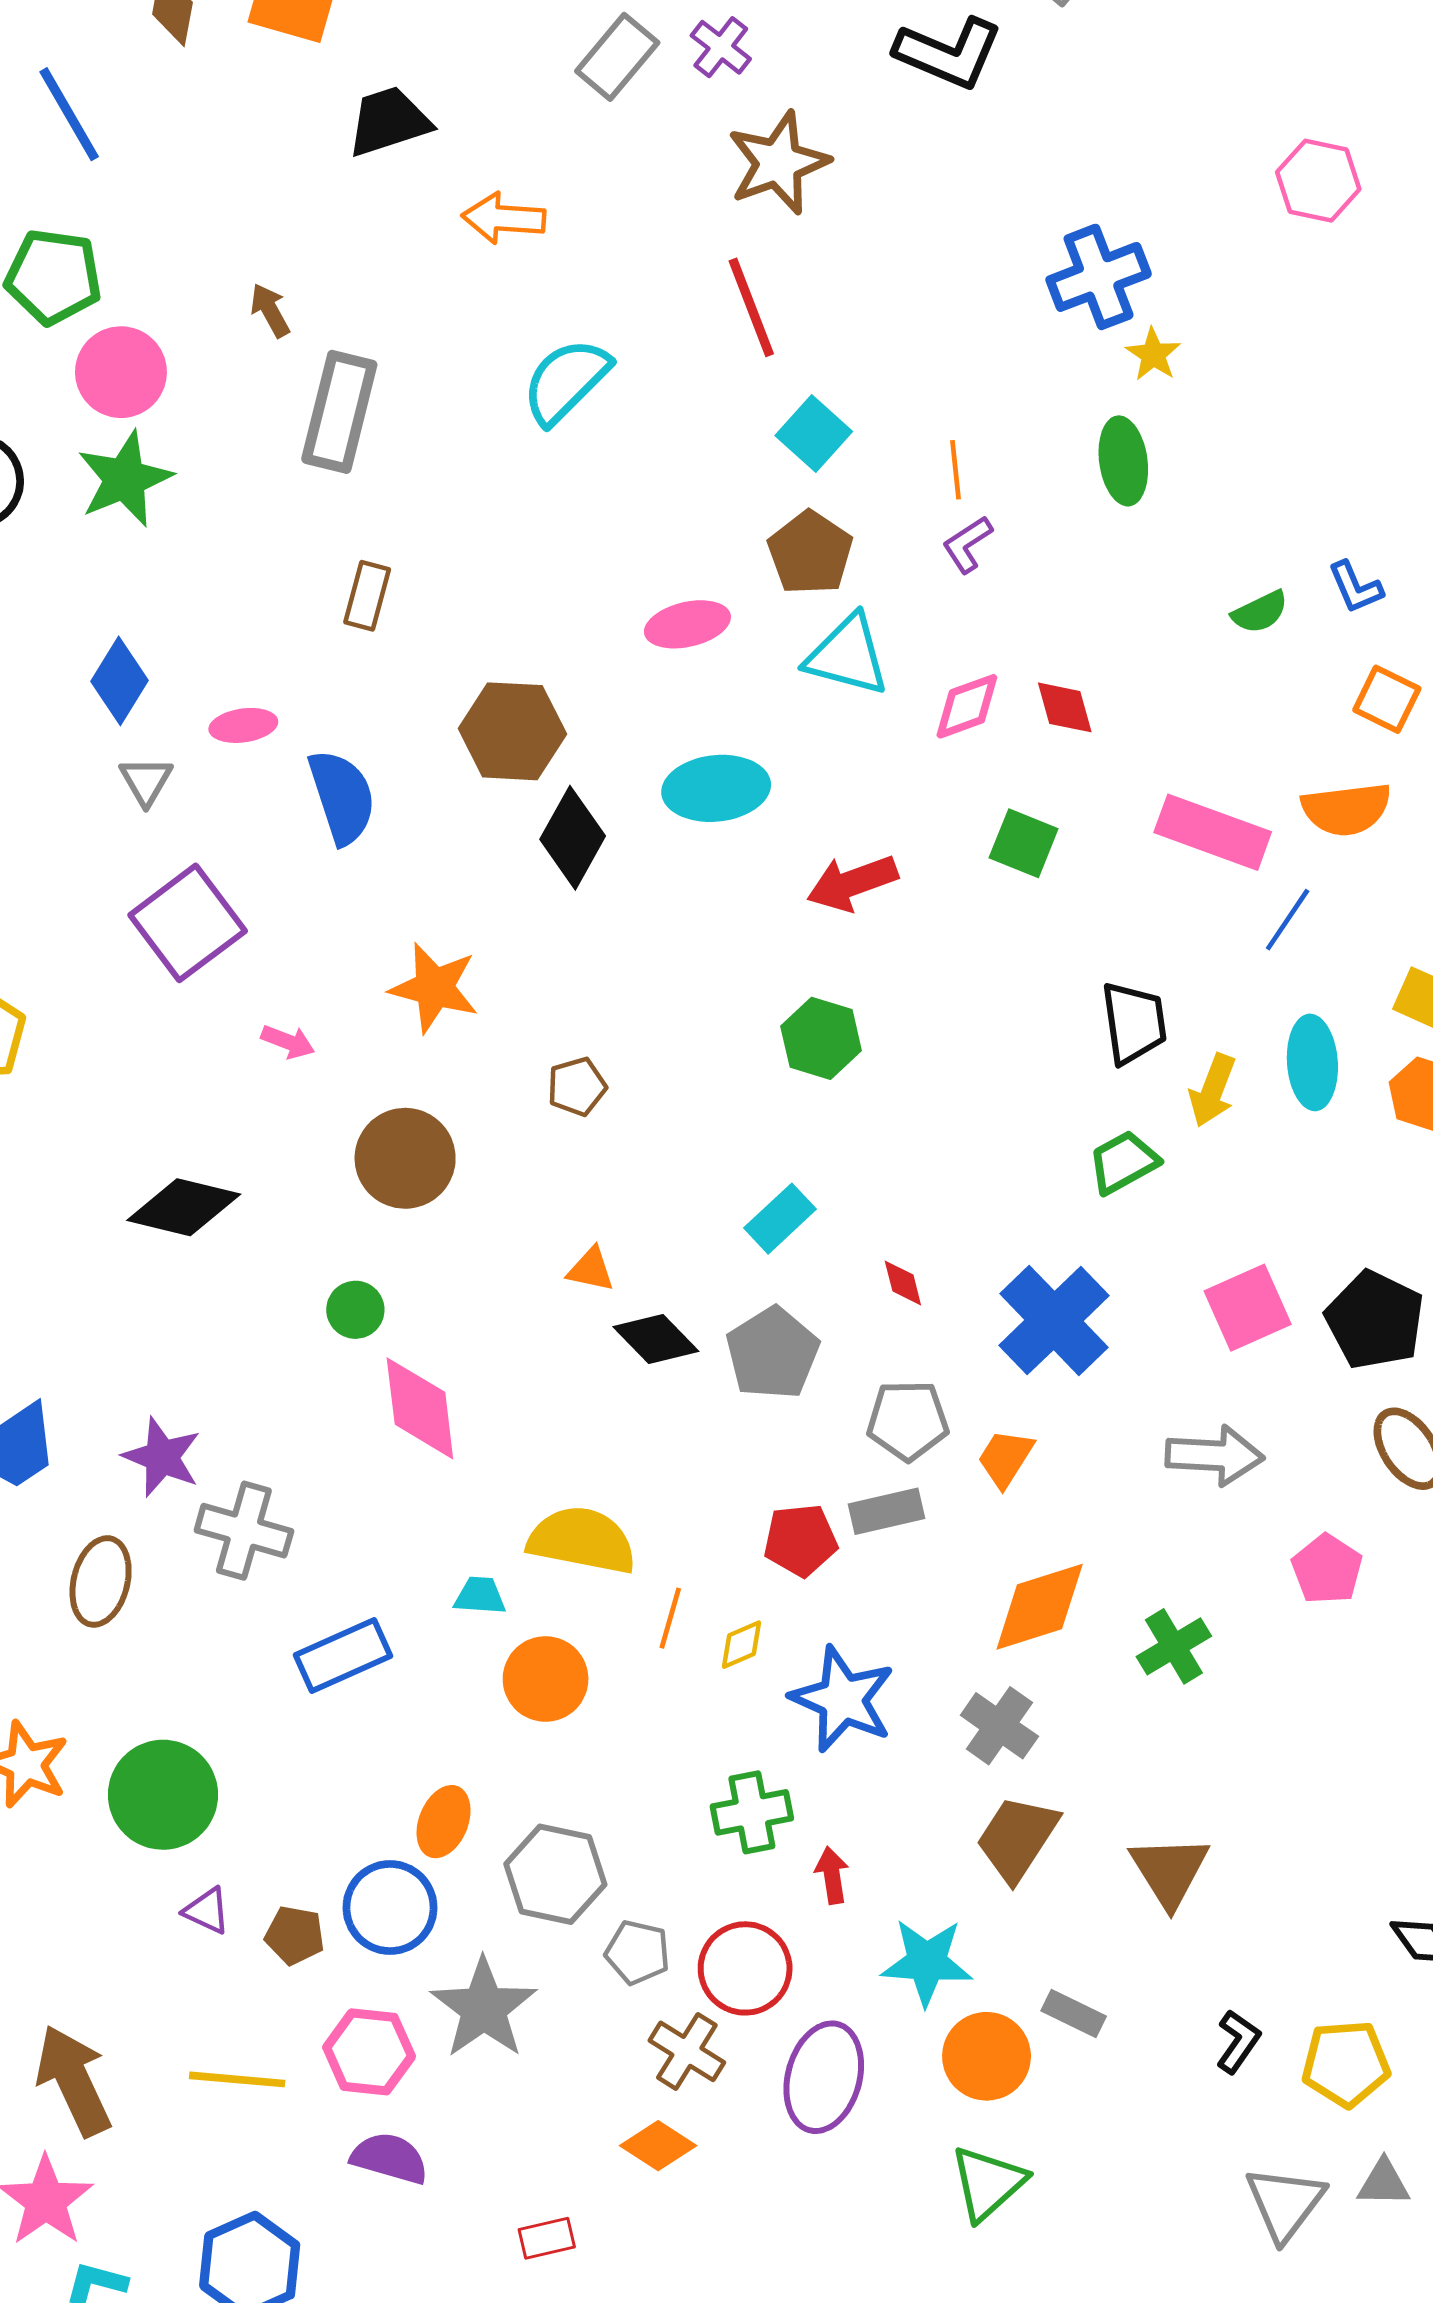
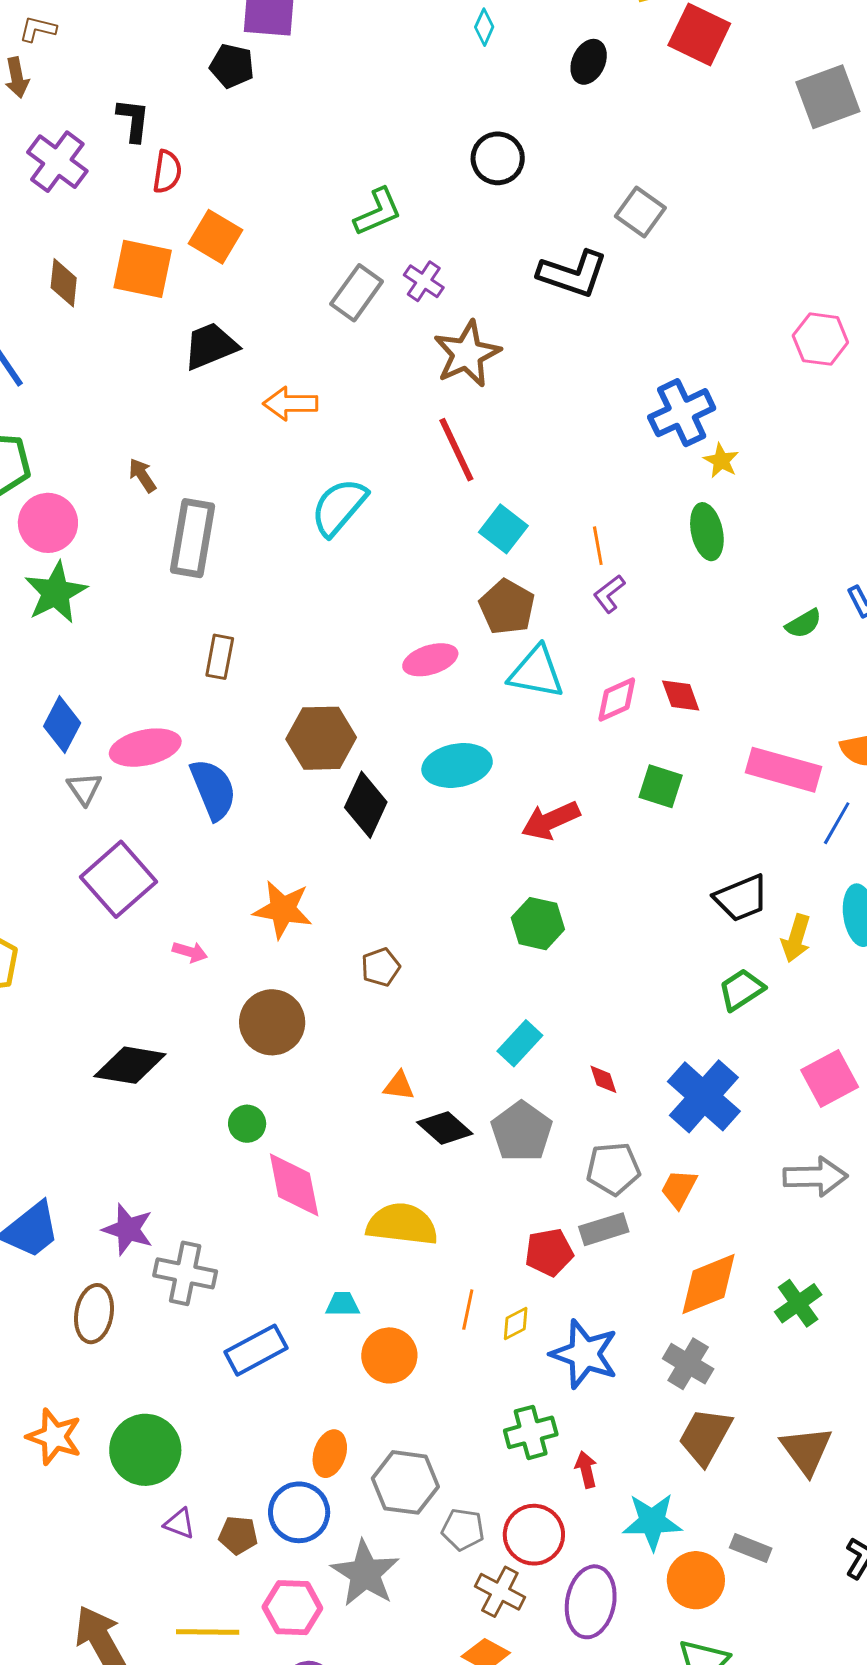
pink ellipse: (243, 725) -> (145, 748), size x1.6
black trapezoid: (1134, 1023) -> (741, 898), turned 80
yellow semicircle: (582, 1540) -> (402, 1224), moved

